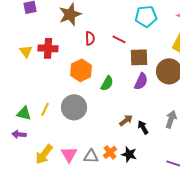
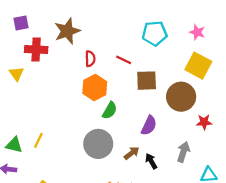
red cross: (48, 48) -> (36, 49), moved
orange hexagon: (81, 70) -> (95, 87), moved
purple semicircle: (141, 81) -> (149, 125), moved
gray circle: (74, 107) -> (98, 144), moved

